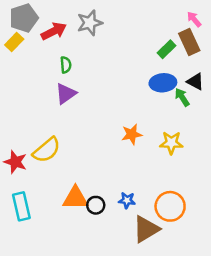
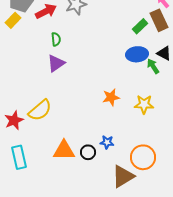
red star: (15, 162) -> (14, 120), turned 30
blue star: (127, 200) -> (107, 142), moved
black circle: (96, 205) -> (88, 152), moved

